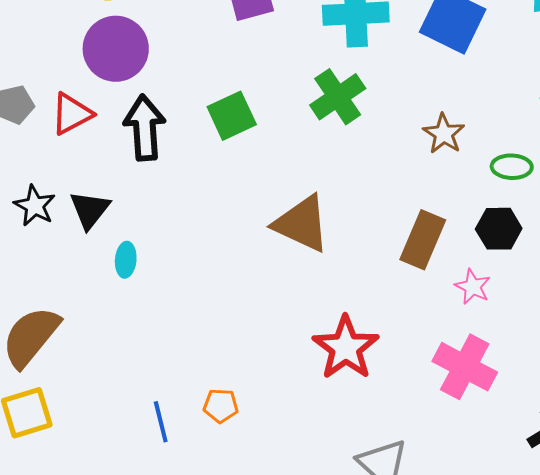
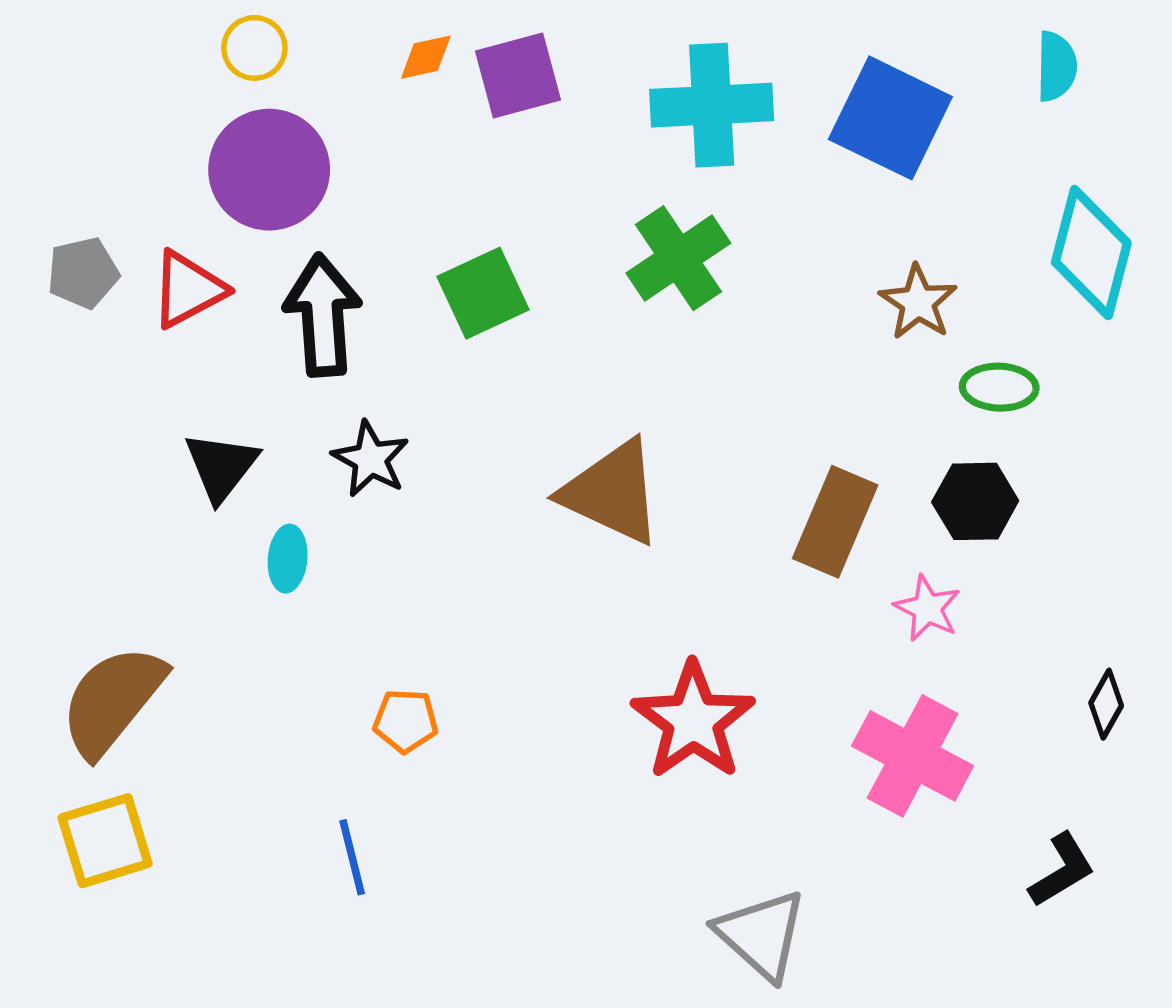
brown star: (444, 134) -> (918, 302), moved
black star: (35, 206) -> (371, 459), moved
orange pentagon: (221, 406) -> (406, 721), moved

